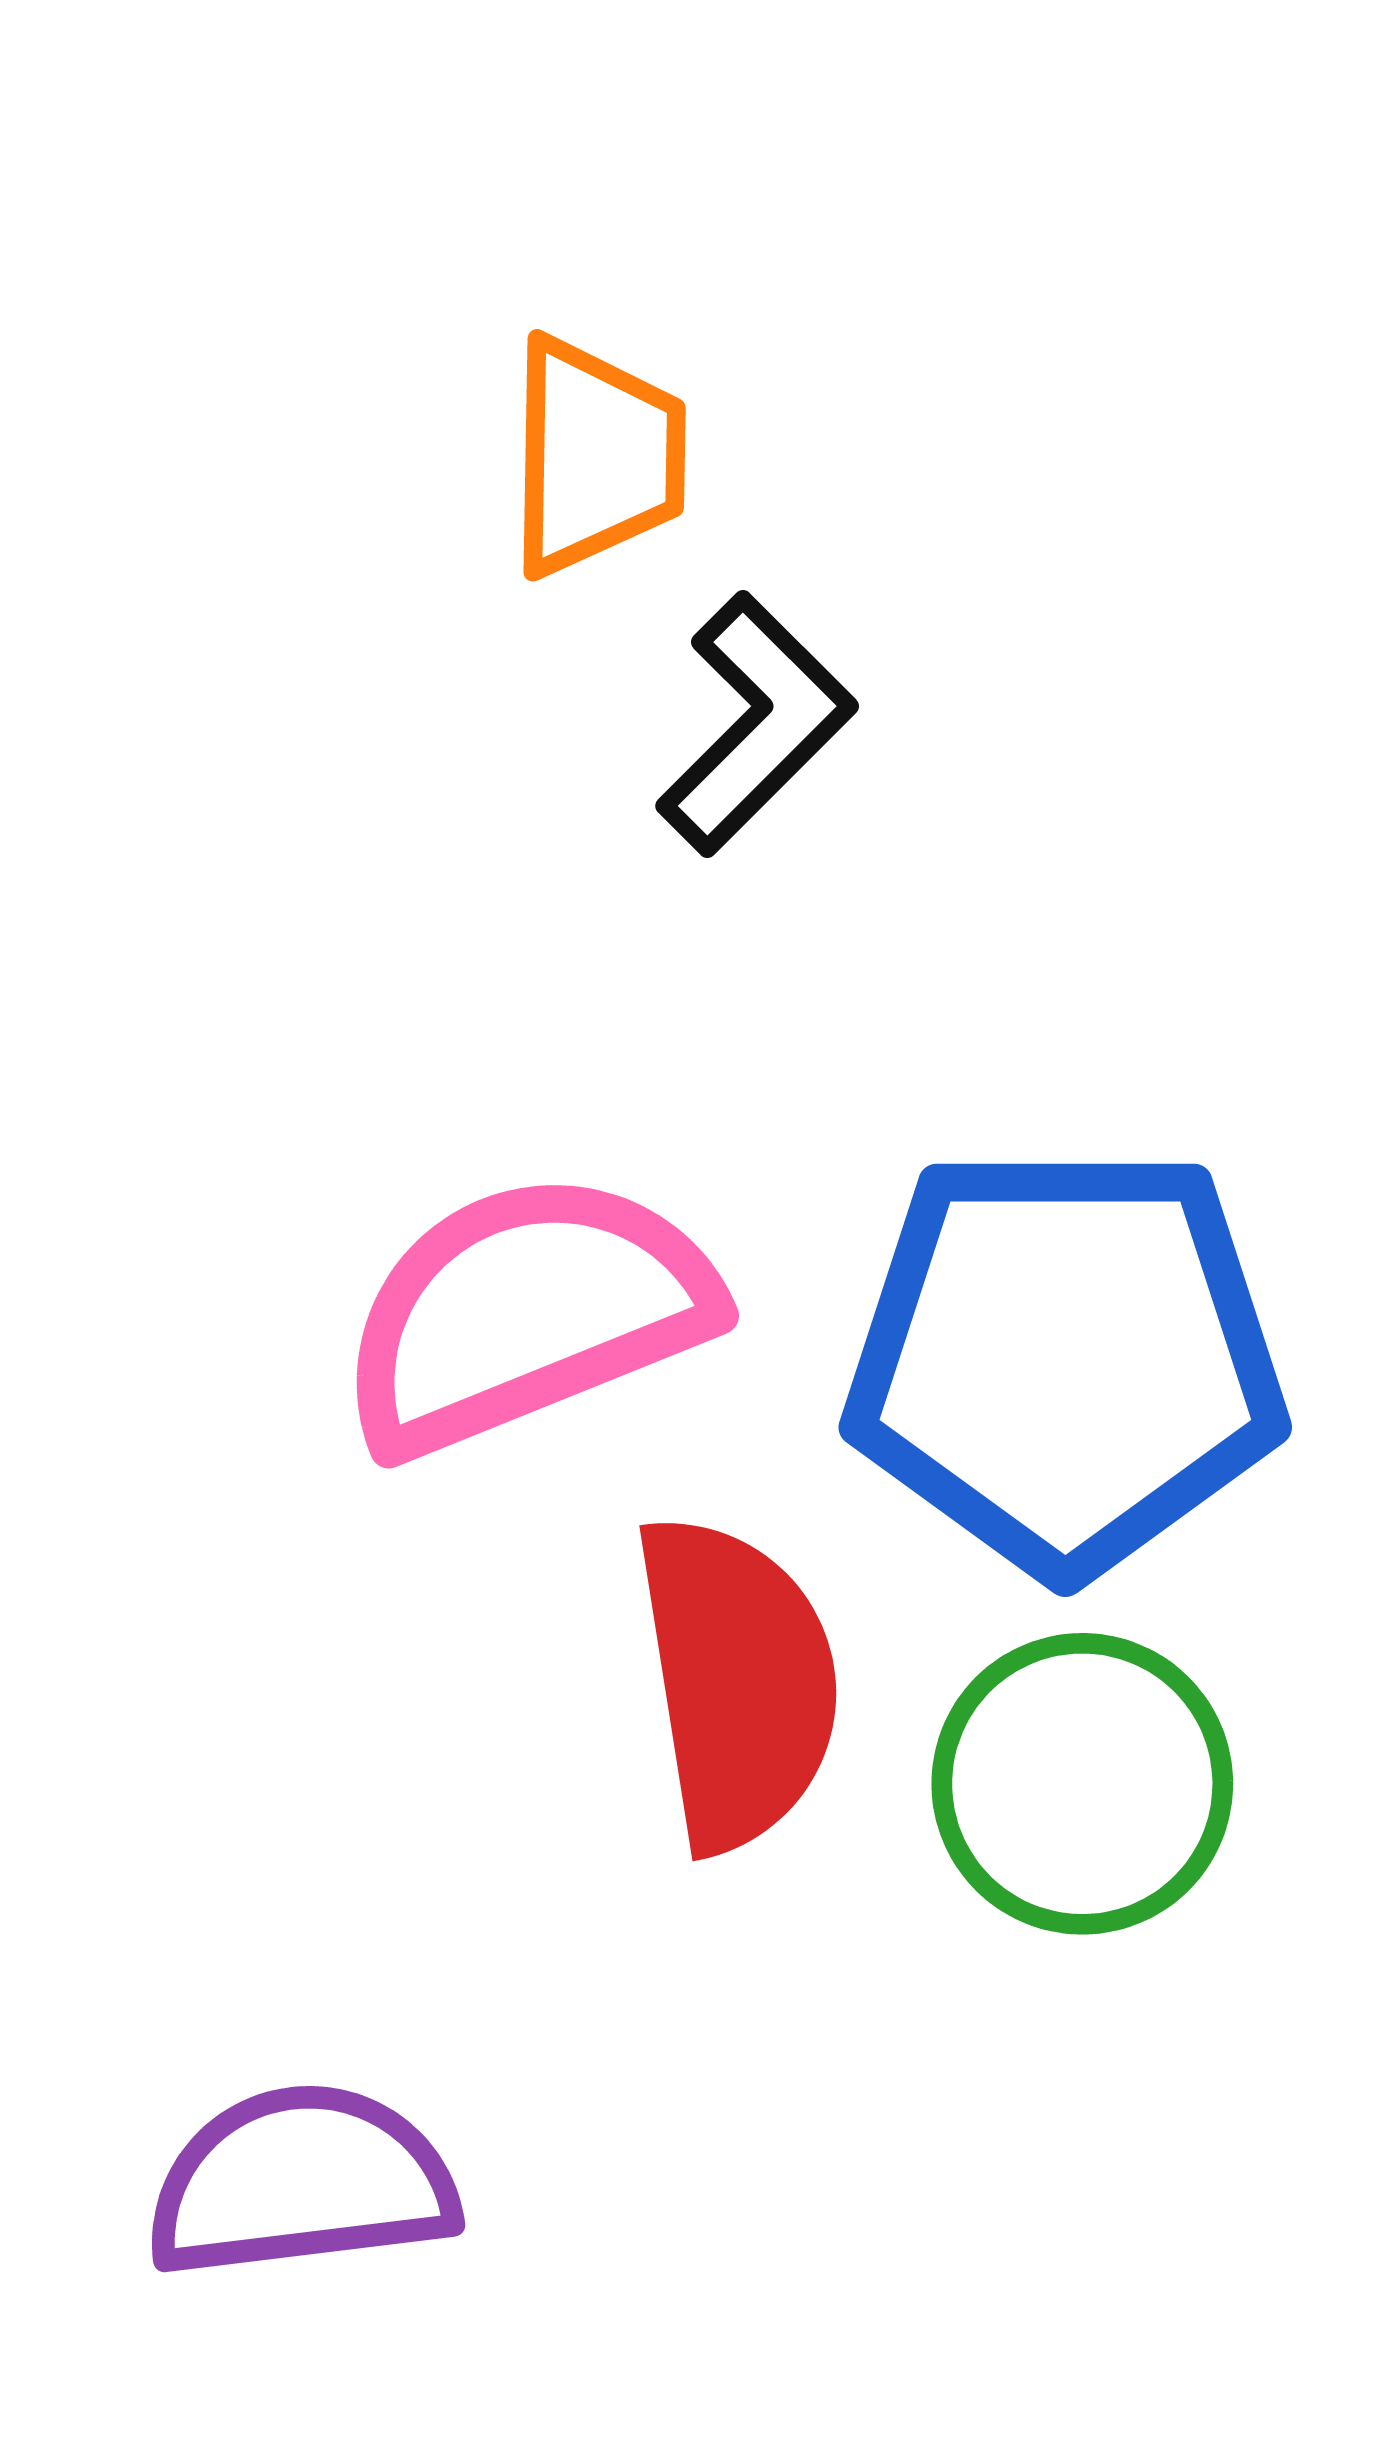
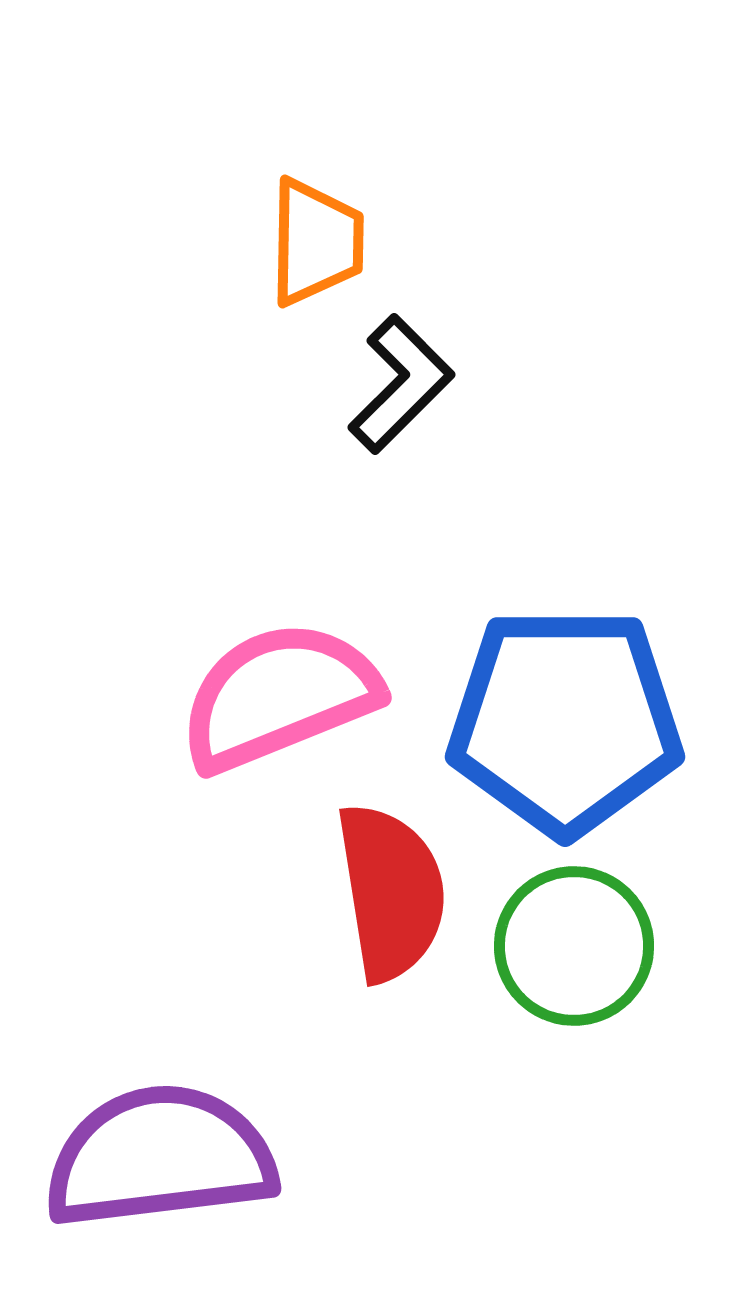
purple semicircle: (302, 2182) -> (160, 1157), size x1.4

